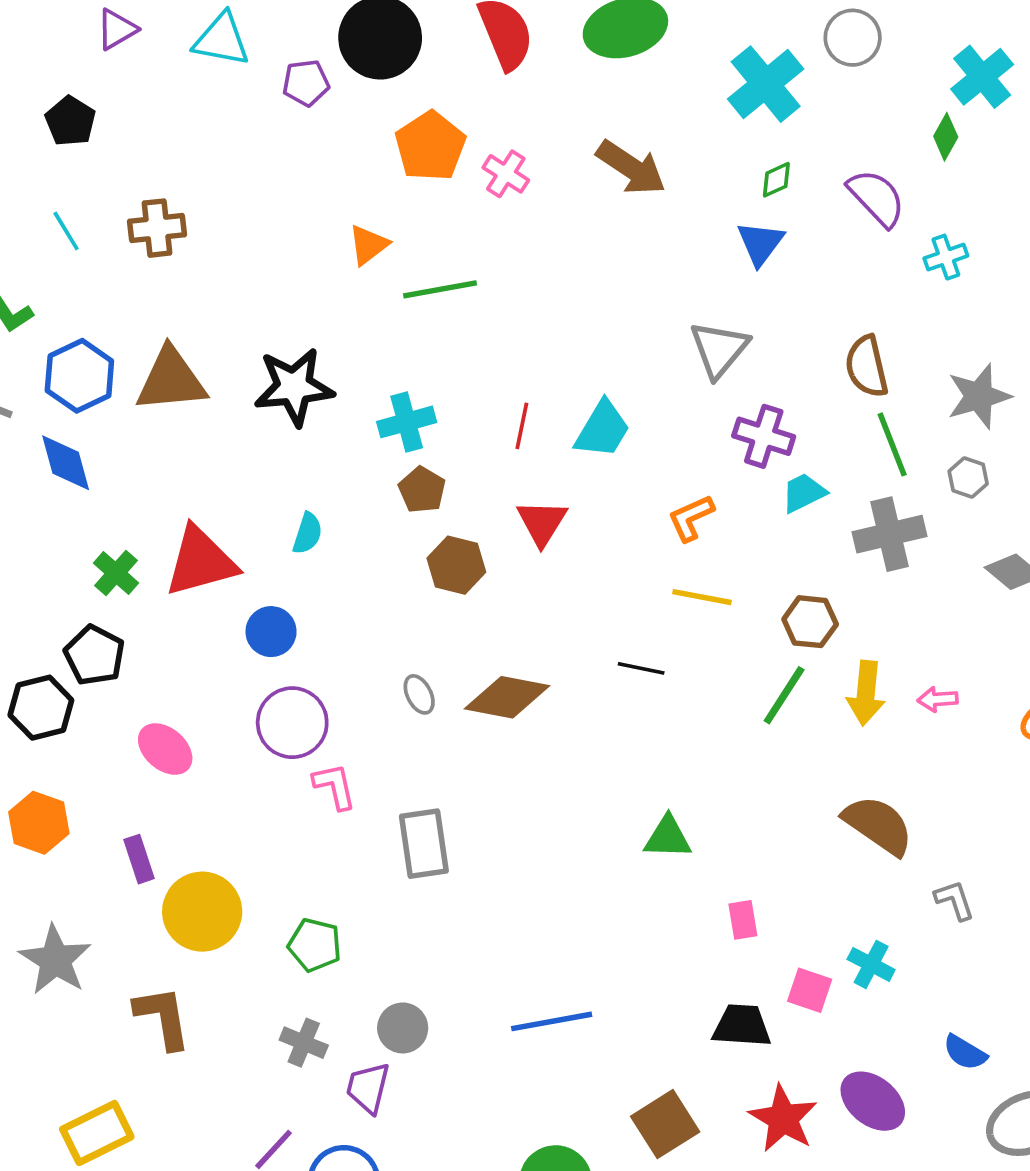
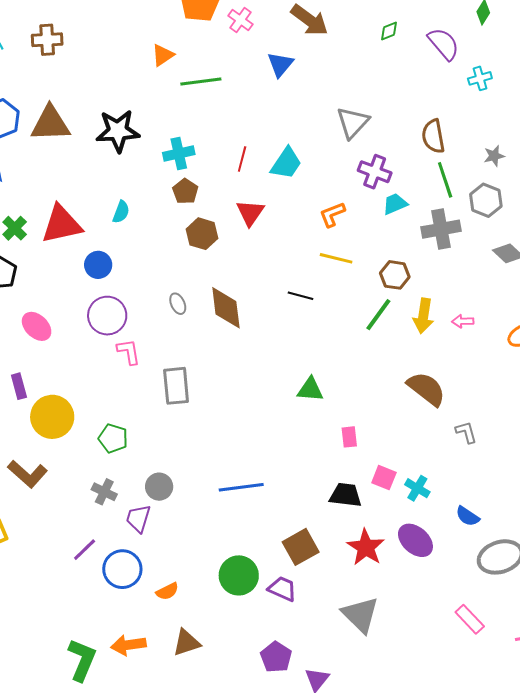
blue triangle: (760, 243) -> (280, 64), moved
gray star: (979, 396) -> (494, 156), size x0.6
gray hexagon: (968, 478) -> (486, 200), size x1.5
brown diamond: (507, 697) -> (226, 308), turned 69
cyan cross: (871, 964) -> (417, 488), moved
brown L-shape: (163, 1017) -> (27, 474), turned 138

